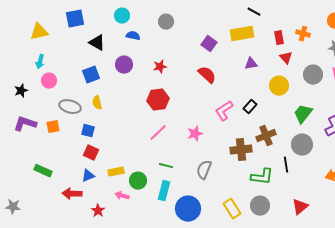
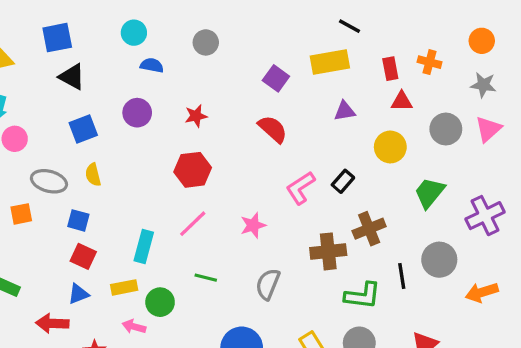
black triangle: (97, 43) -> (72, 77), moved
red triangle: (286, 58) -> (402, 101), turned -48
gray circle: (302, 145) -> (439, 260), moved
cyan rectangle: (164, 191) -> (144, 247), moved

